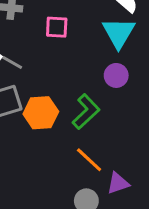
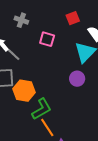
green L-shape: (86, 112) -> (42, 109), moved

